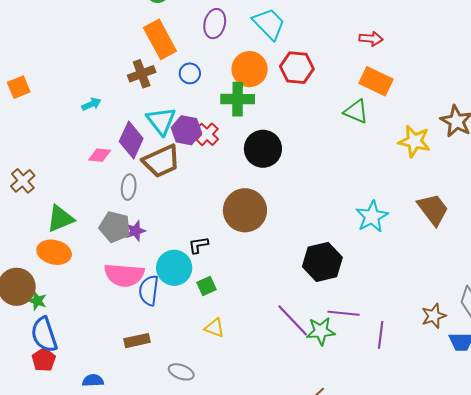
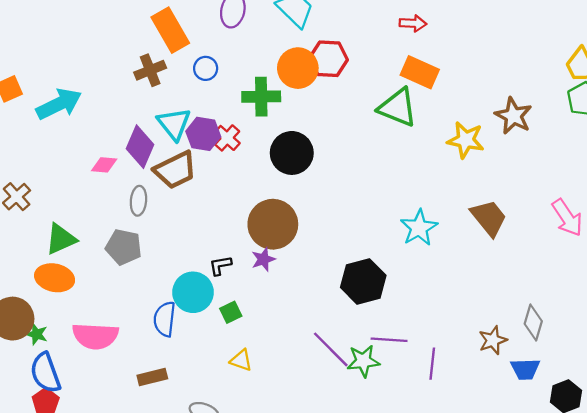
orange circle: (250, 69) -> (298, 68), moved
cyan arrow: (91, 104) -> (59, 104), moved, size x2.0
green triangle: (356, 111) -> (398, 108), size x1.4
purple star: (135, 231) -> (263, 259), moved
pink semicircle: (124, 275) -> (95, 336), moved

